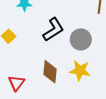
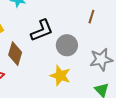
brown diamond: (50, 72) -> (15, 54), moved

